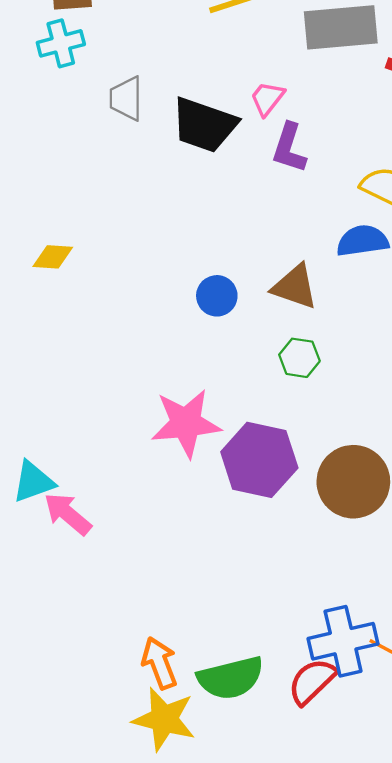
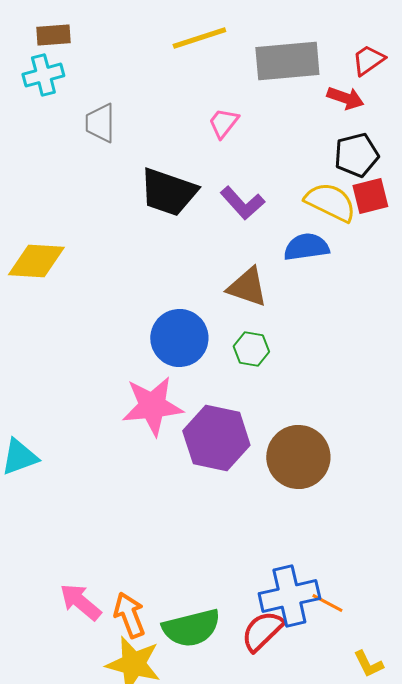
black trapezoid: (204, 125) -> (168, 192), moved
purple L-shape: (289, 148) -> (242, 203), moved, turned -60
yellow diamond: (53, 257) -> (36, 261), size x1.6
blue circle: (217, 296) -> (179, 338), moved, size x1.6
pink arrow: (68, 514) -> (80, 602), moved

